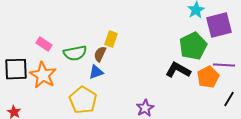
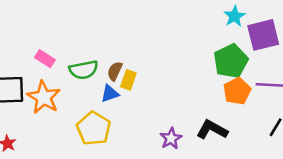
yellow rectangle: (111, 39) -> (128, 80), moved
black L-shape: (178, 70) -> (212, 130), moved
orange pentagon: (208, 77) -> (237, 91), moved

